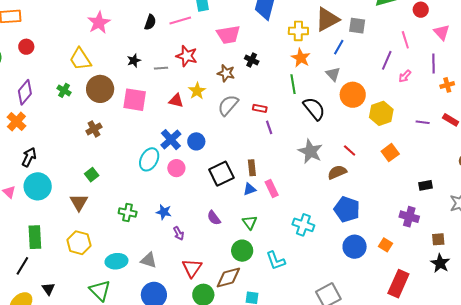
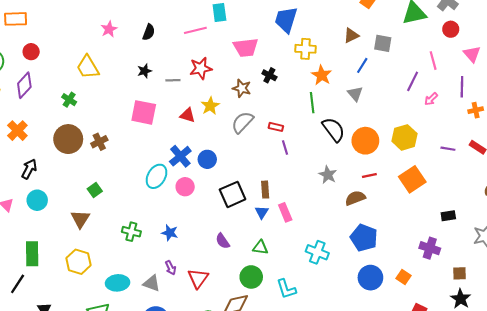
brown triangle: (327, 19) -> (351, 35), size x0.6
black semicircle: (150, 22) -> (149, 32), moved
pink star: (99, 23) -> (109, 29), size x0.7
yellow cross: (298, 31) -> (305, 49), moved
red star: (187, 56) -> (201, 68), turned -30
brown circle: (100, 89) -> (68, 139), moved
purple diamond: (25, 92) -> (24, 85), moved
orange circle: (353, 95) -> (365, 141), moved
gray star: (310, 151) -> (328, 175), size x0.7
red line: (350, 151) -> (369, 176), turned -56
orange square: (390, 153) -> (412, 179), size x1.4
cyan circle: (38, 186) -> (37, 200), size x0.7
blue triangle: (250, 189) -> (262, 212), turned -40
green triangle: (250, 222) -> (260, 247), turned -49
purple arrow: (179, 233) -> (171, 268), moved
red triangle: (192, 268) -> (198, 278), moved

